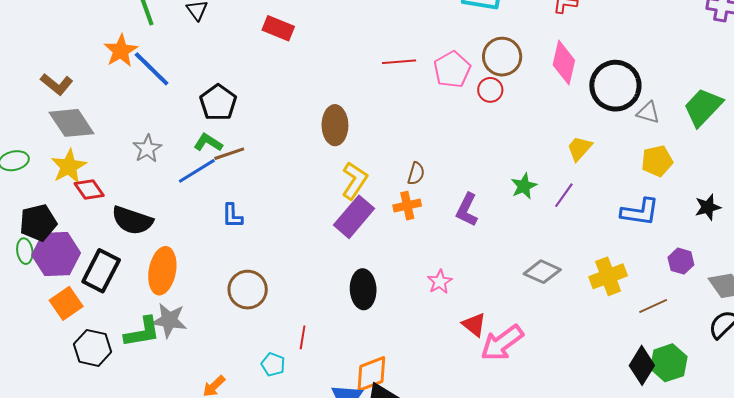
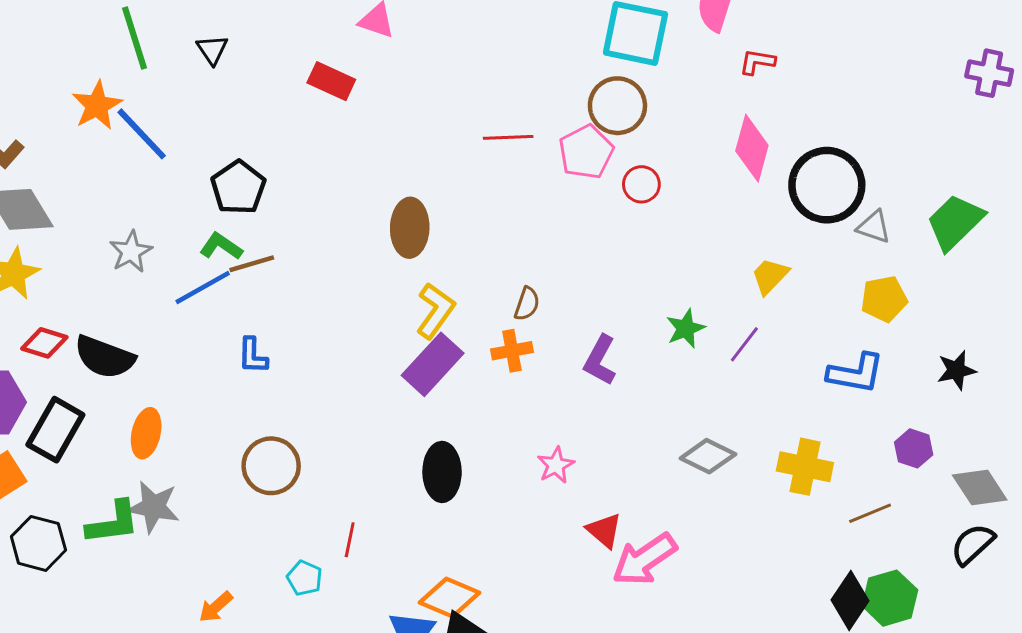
brown circle: (502, 57) -> (617, 106), moved
red diamond: (89, 190) -> (44, 343), moved, turned -40
orange ellipse: (162, 271) -> (146, 433), size x0.7
yellow cross: (608, 276) -> (805, 467), turned 30
orange diamond: (371, 374) -> (449, 598), turned 42

